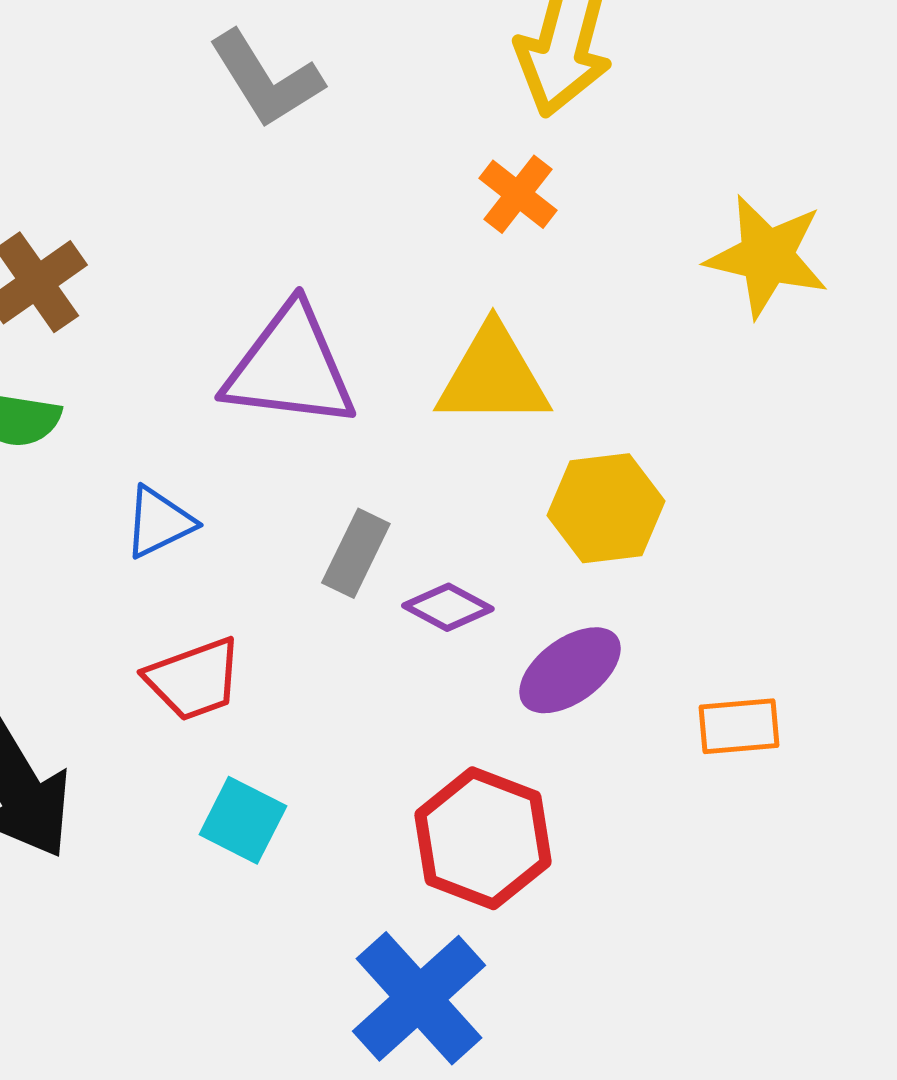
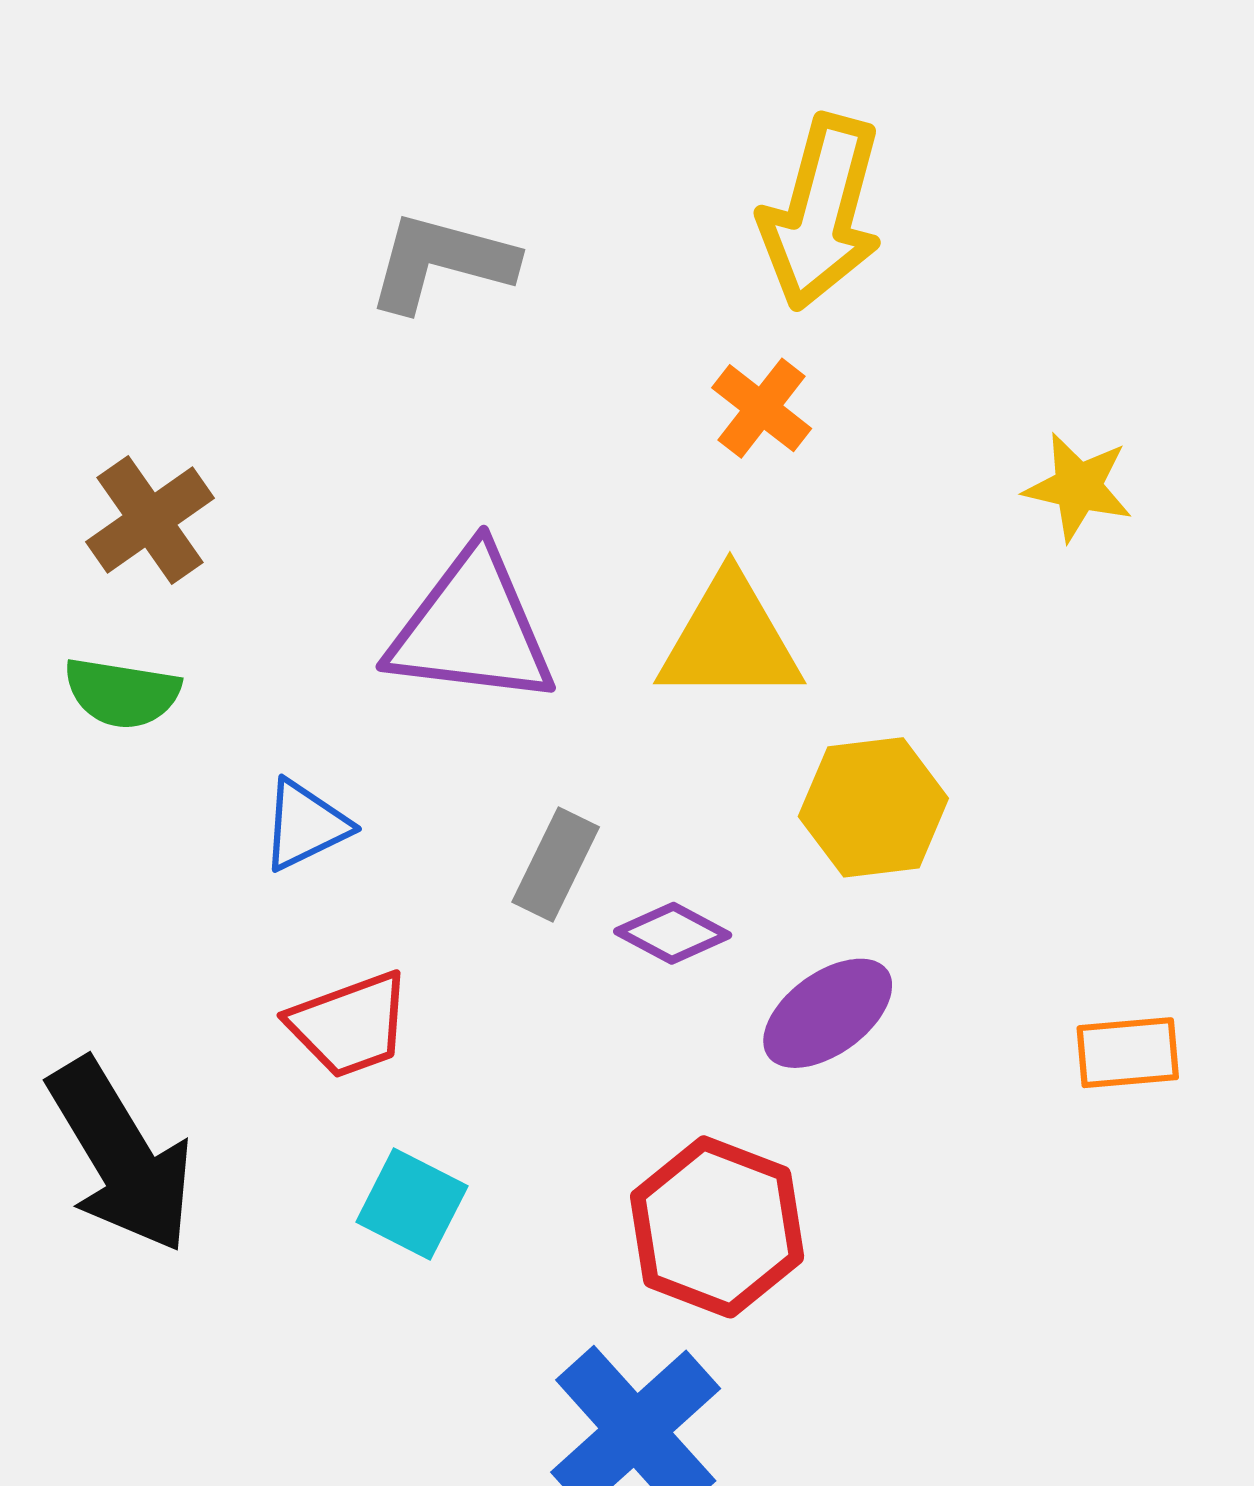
gray L-shape: (266, 79) -> (441, 262), turned 137
yellow star: (767, 256) -> (1078, 487), size x0.7
orange rectangle: (739, 726) -> (1128, 1053), moved

